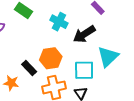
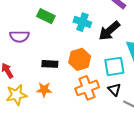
black rectangle: (29, 68) -> (50, 64), moved, turned -35

